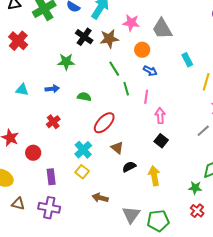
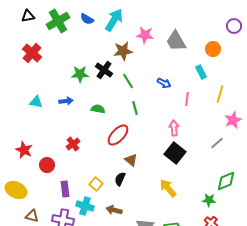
black cross: (84, 37) -> (104, 70), moved
orange circle: (142, 50) -> (213, 49), moved
green line: (126, 89) -> (135, 108), moved
pink line: (146, 97) -> (187, 99), moved
red cross: (53, 122) -> (73, 144), moved
black square: (161, 141) -> (175, 153), size x1.5
cyan cross: (83, 150) -> (85, 206), moved, turned -30
black semicircle: (129, 167) -> (120, 179), moved, turned -40
yellow arrow: (154, 176) -> (168, 188), turned -30

